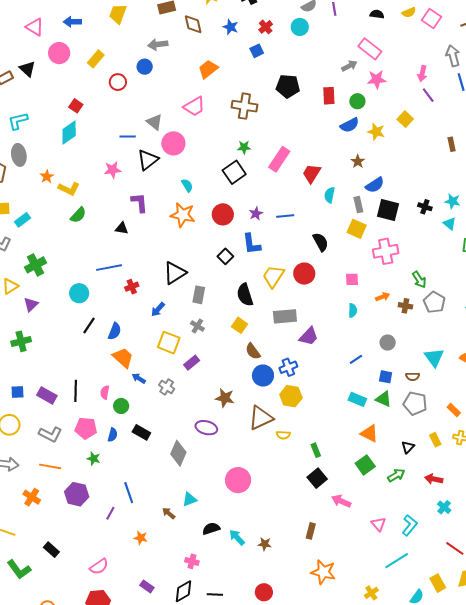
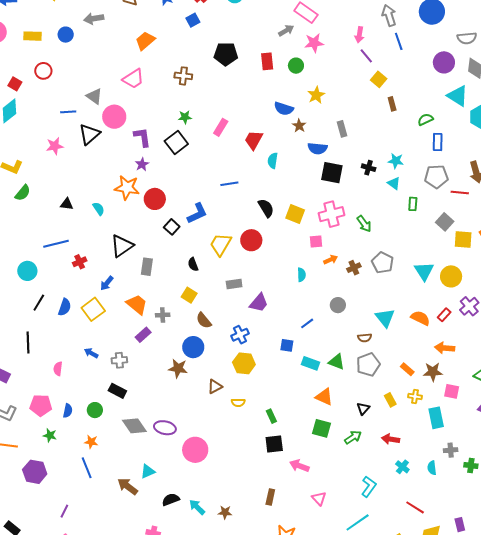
yellow rectangle: (96, 59) -> (33, 36), turned 54
blue circle: (145, 67) -> (66, 35), moved
red circle: (118, 82) -> (43, 71), moved
brown cross: (244, 106) -> (183, 76), size x0.7
yellow square: (405, 119) -> (379, 79), moved
blue semicircle: (349, 125) -> (284, 109), moved, turned 48
yellow star: (376, 132) -> (316, 95), turned 30
pink rectangle: (279, 159) -> (221, 127), size x0.7
cyan semicircle: (187, 185) -> (99, 209), moved
blue semicircle: (375, 185) -> (317, 148), turned 42
purple L-shape: (139, 203) -> (142, 137), moved
gray rectangle: (358, 205) -> (342, 129), moved
red circle: (223, 214) -> (155, 199), moved
purple star: (256, 214) -> (142, 164), moved
yellow square: (357, 229) -> (295, 214), moved
blue L-shape: (251, 244) -> (197, 213), turned -105
pink square: (352, 279) -> (316, 241), moved
green arrow: (419, 280) -> (364, 224), moved
black semicircle: (245, 295) -> (193, 264), size x0.6
brown cross: (405, 306) -> (354, 268), turned -32
gray rectangle: (285, 316) -> (234, 284), size x0.7
gray cross: (197, 326) -> (163, 315), moved, turned -32
yellow square: (169, 343) -> (93, 309), moved, turned 35
orange trapezoid: (123, 358) -> (137, 304), moved
blue circle: (263, 376) -> (193, 347), moved
blue square: (386, 377) -> (287, 345), moved
gray cross: (167, 387) -> (119, 360), turned -35
black line: (76, 391) -> (28, 342), moved
gray pentagon: (415, 403) -> (368, 365), turned -30
green circle: (121, 406) -> (95, 410), moved
brown triangle: (261, 418) -> (215, 387), size x0.6
purple ellipse: (206, 428) -> (165, 428), moved
black rectangle: (141, 432) -> (117, 391), moved
gray diamond: (178, 453) -> (134, 426), turned -55
green square: (365, 465) -> (321, 428), turned -36
black square: (317, 478) -> (274, 444), turned 36
purple line: (110, 513) -> (64, 511), moved
brown arrow: (169, 513) -> (128, 486), size x1.5
pink triangle: (378, 524) -> (319, 498), moved
orange star: (141, 538) -> (91, 442), moved

